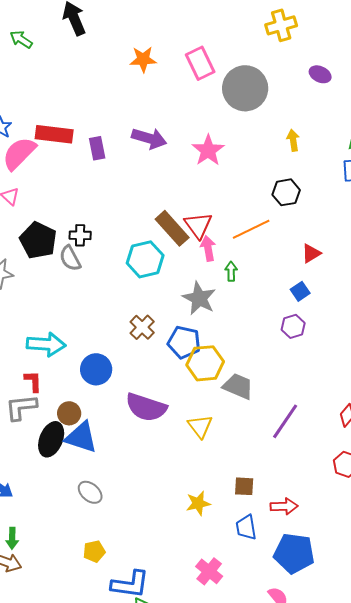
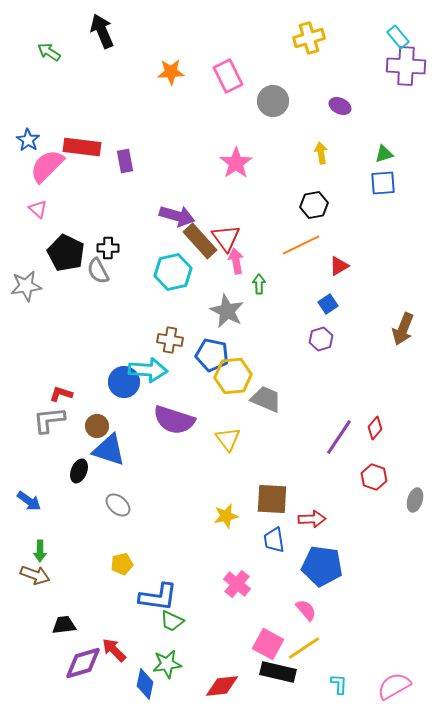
purple ellipse: (320, 74) -> (340, 106), moved
gray circle: (245, 88) -> (273, 101), size x0.7
purple arrow: (149, 138) -> (177, 216), moved
orange line: (251, 229) -> (301, 245), moved
brown cross: (142, 327) -> (170, 340), turned -35
cyan arrow: (46, 344) -> (148, 370), moved
red L-shape: (33, 381) -> (61, 394), turned -70
purple line: (285, 421) -> (339, 437), moved
black ellipse: (51, 439) -> (79, 471), moved, size x0.7
brown square: (244, 486) -> (272, 499), size x1.6

